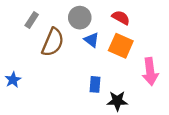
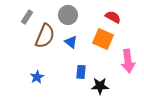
red semicircle: (121, 18) -> (113, 17), moved
blue triangle: (91, 40) -> (71, 42), moved
blue star: (13, 80) -> (37, 77), moved

